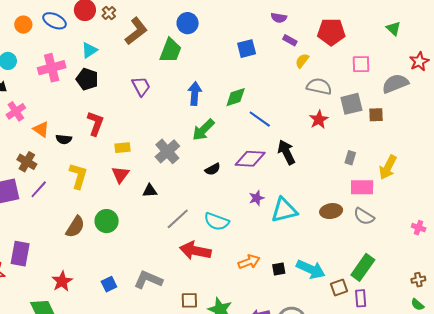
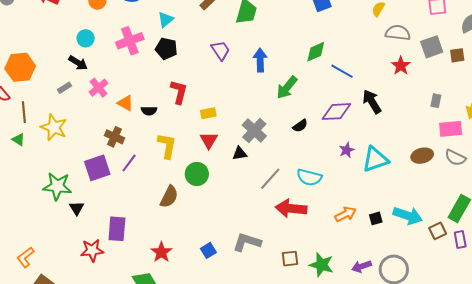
blue arrow: (195, 93) -> (260, 60), moved
gray cross: (167, 151) -> (254, 131), moved
green circle: (107, 221) -> (197, 174), moved

